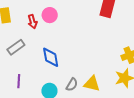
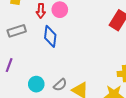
blue diamond: (51, 57) -> (50, 36), moved

